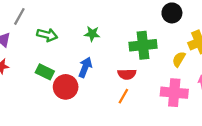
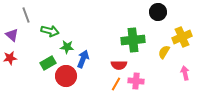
gray line: (19, 16) -> (26, 15), turned -49
green star: (92, 34) -> (67, 47), moved
green rectangle: (45, 72) -> (48, 63), turned -56
pink cross: (174, 93) -> (136, 81), moved, size x0.7

